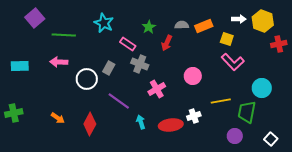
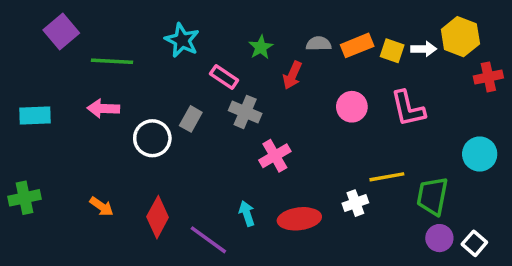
white arrow: (239, 19) -> (424, 49), moved
yellow square: (227, 39) -> (392, 51), moved
pink L-shape: (233, 62) -> (408, 108), turned 30
pink circle: (193, 76) -> (352, 107), moved
cyan circle: (262, 88) -> (480, 154), moved
purple line: (119, 101) -> (208, 240), moved
white cross: (194, 116) -> (355, 203), moved
purple circle: (235, 136) -> (439, 238), moved

